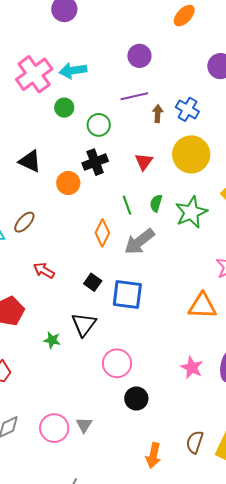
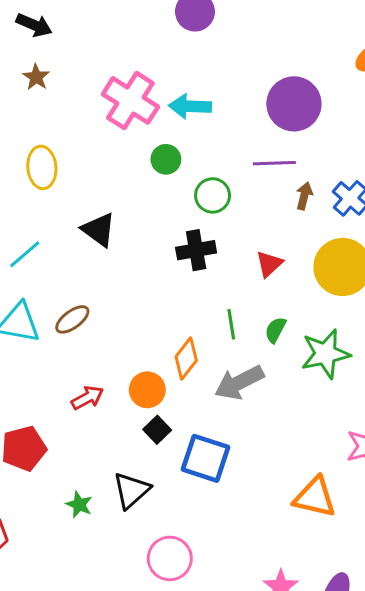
purple circle: (139, 56) -> (294, 104), size x1.5
pink cross: (34, 74) -> (130, 100), turned -33
orange circle: (68, 183) -> (147, 390), moved
red arrow: (44, 270) -> (88, 398), turned 110

